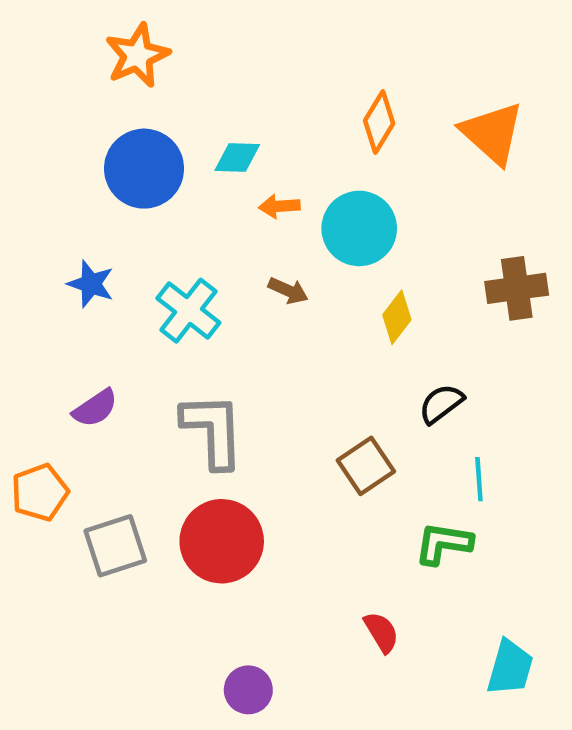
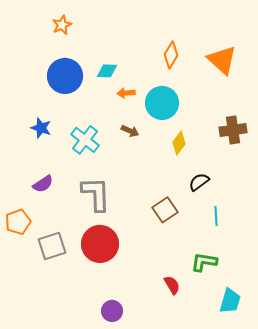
orange star: (137, 55) -> (62, 25), size x0.7
green L-shape: (443, 543) -> (204, 262), moved

